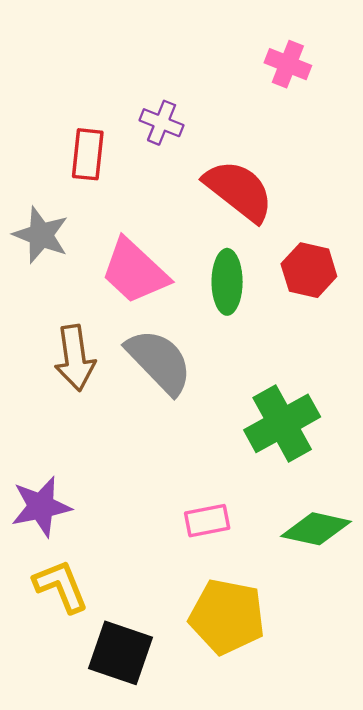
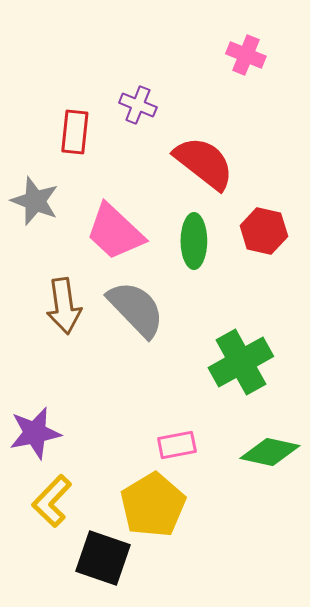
yellow L-shape: (61, 586) -> (52, 501), turned -114
yellow pentagon: (227, 617) -> (153, 505), moved, turned 30

